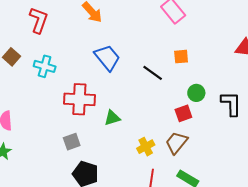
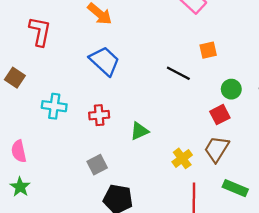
blue trapezoid: (107, 58) -> (105, 61), moved
cyan cross: (45, 66) -> (54, 106), moved
red cross: (79, 99) -> (99, 115), size x0.6

